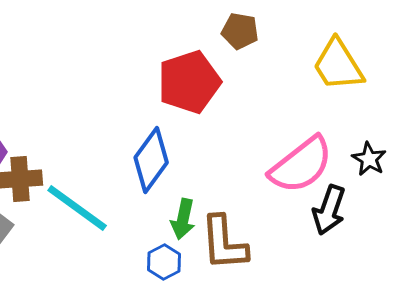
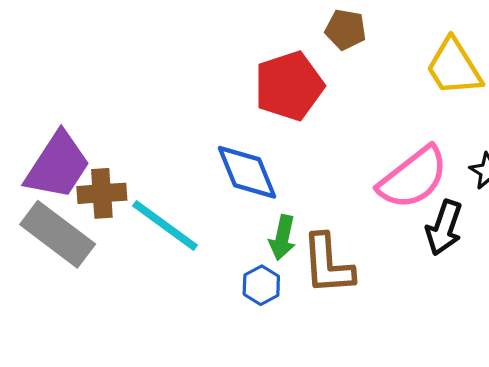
blue diamond: (151, 160) -> (247, 172), turned -58

